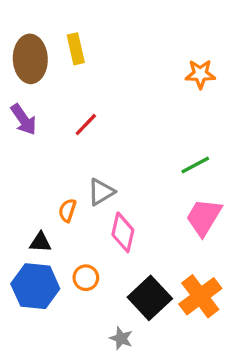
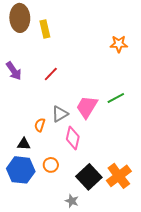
brown ellipse: (30, 59) -> (20, 18), moved
pink trapezoid: (204, 217) -> (87, 107), moved

